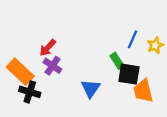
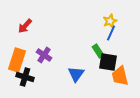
yellow star: (155, 45) -> (110, 21), moved
red arrow: (48, 48) -> (25, 26), moved
orange rectangle: (20, 72) -> (17, 60), turned 65

